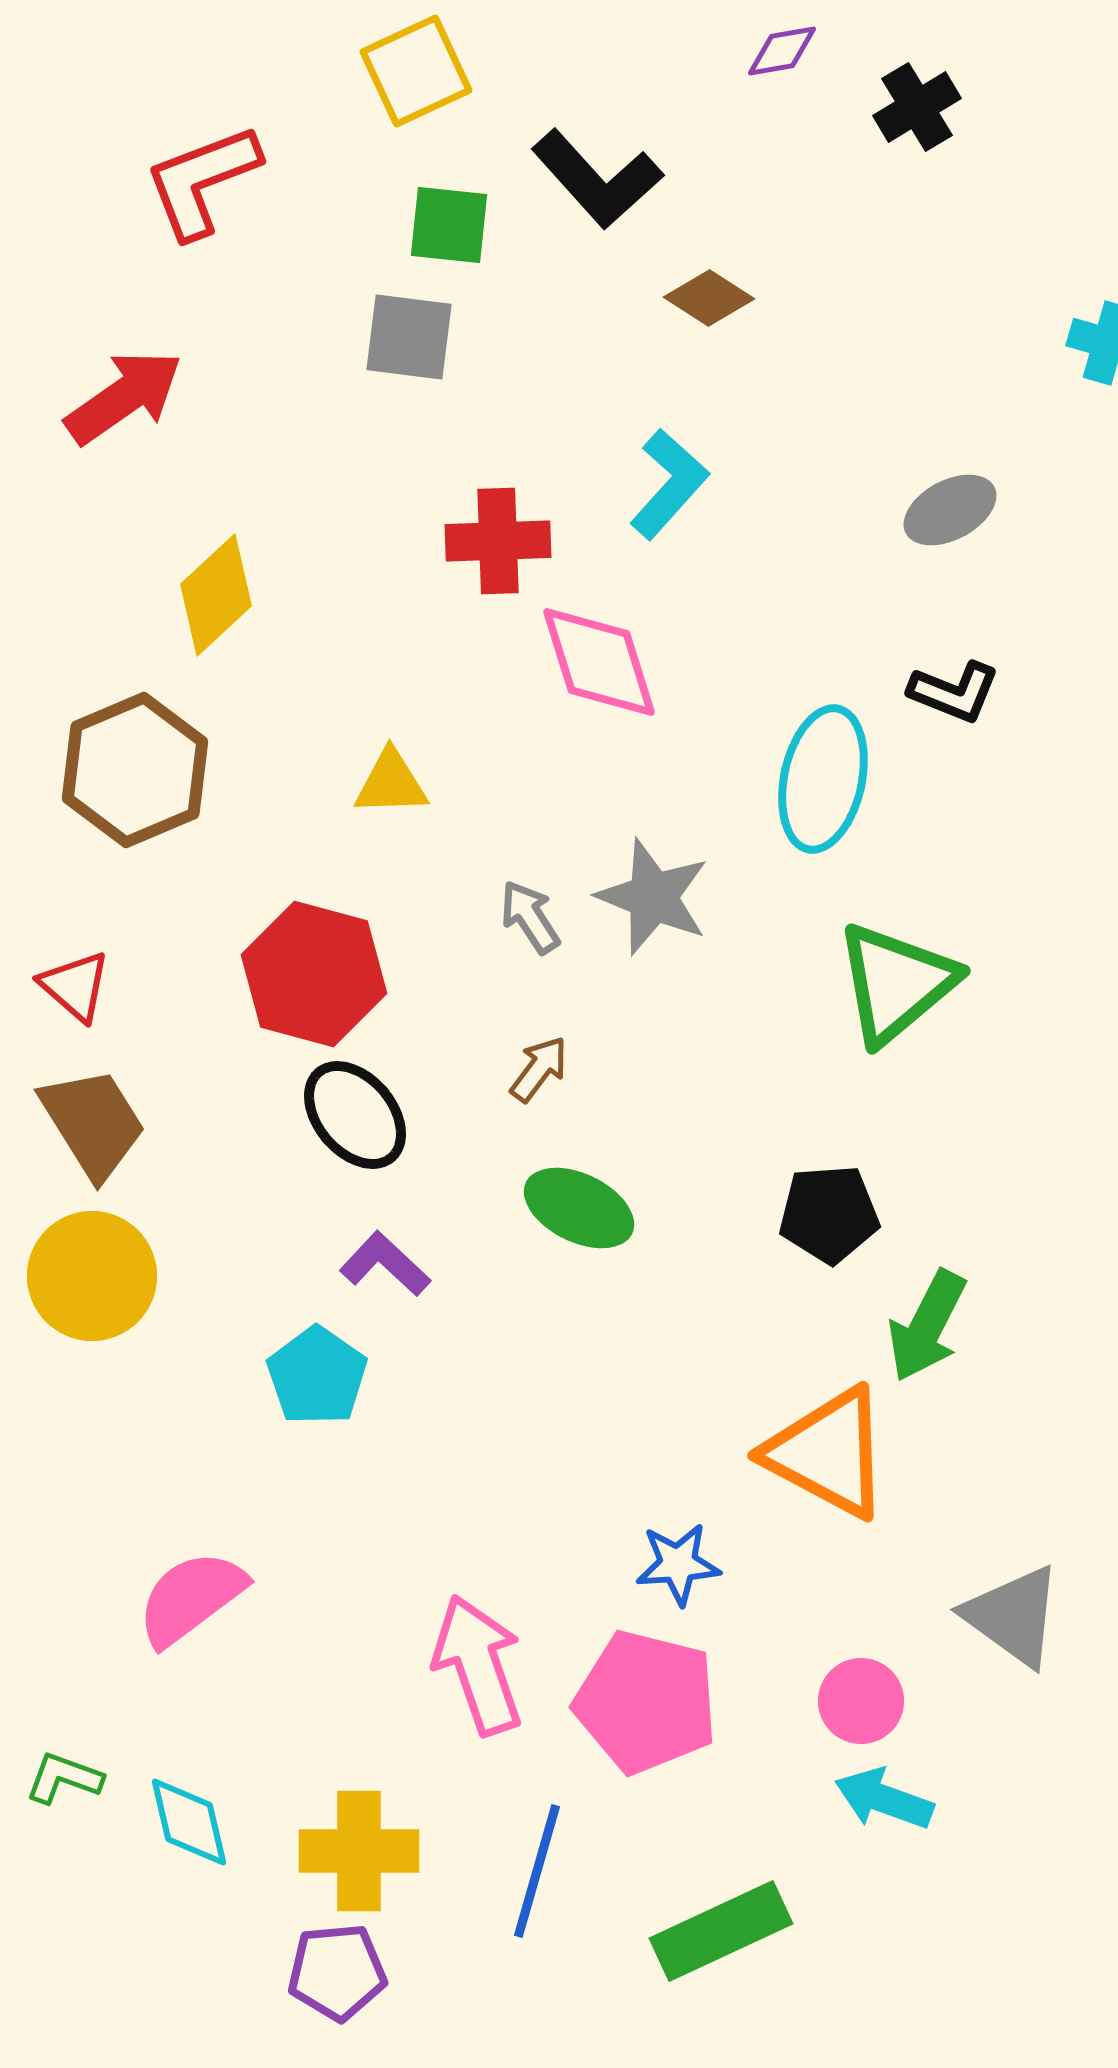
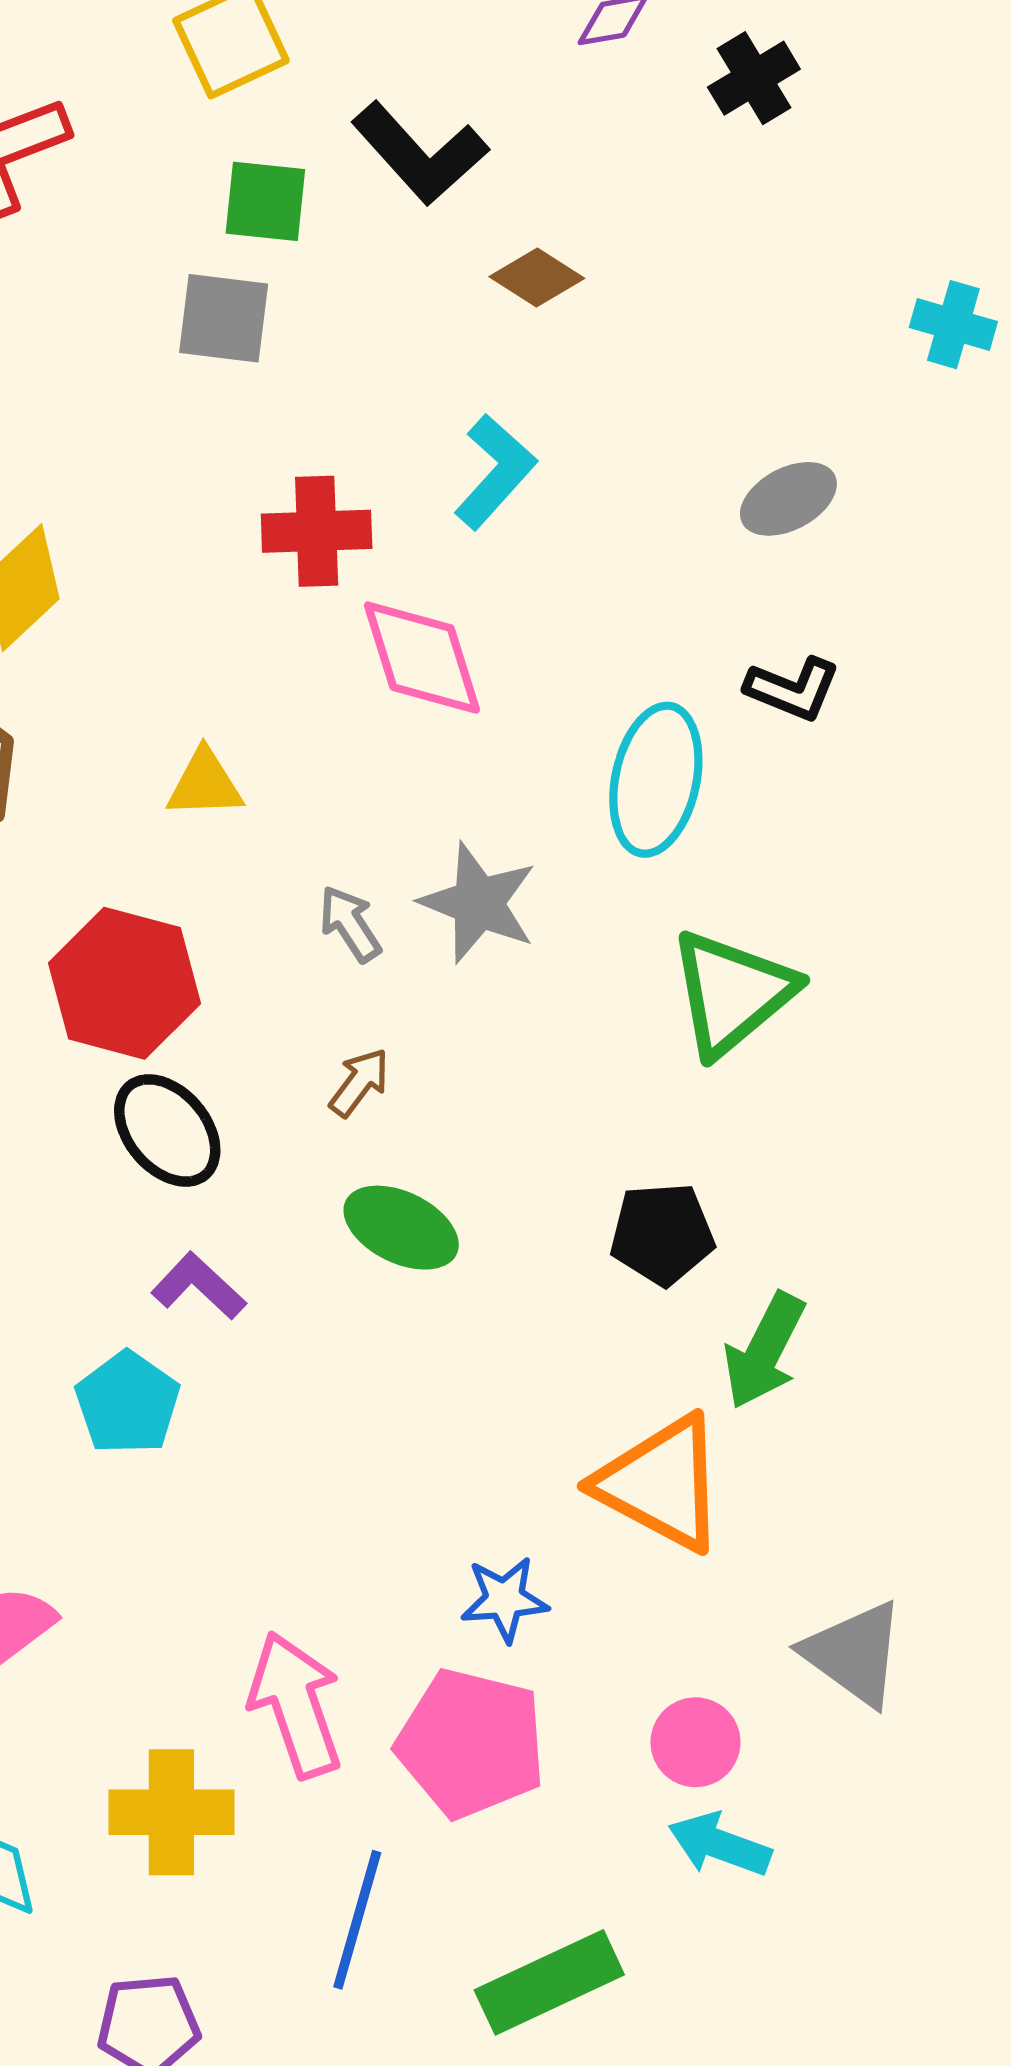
yellow cross: (359, 1851) -> (171, 1812), moved

